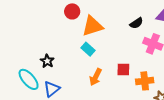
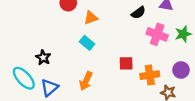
orange triangle: (92, 26) -> (91, 18), size x0.6
orange arrow: (96, 77) -> (86, 81), moved

